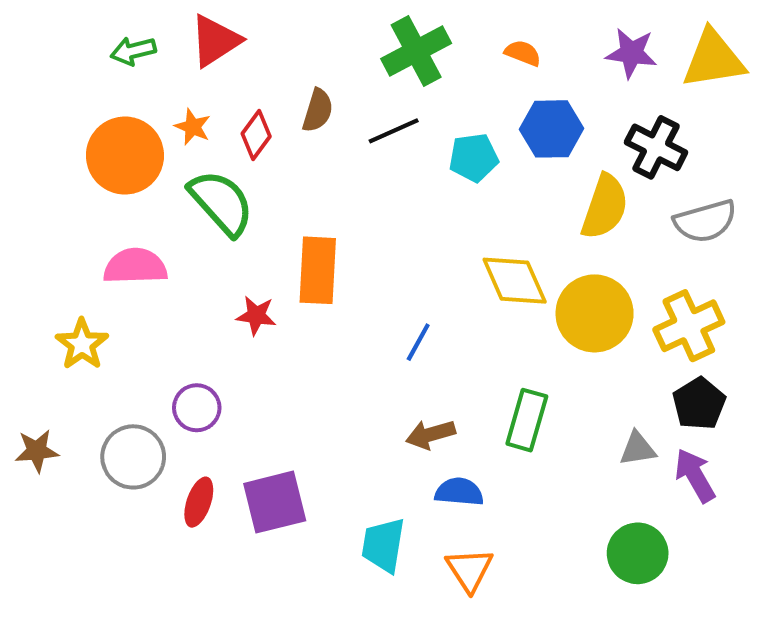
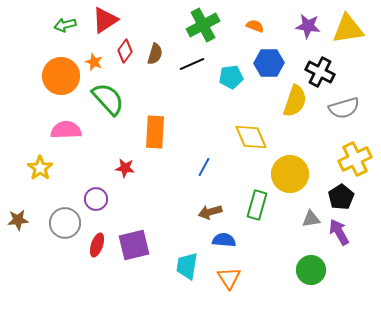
red diamond: (256, 135) -> (125, 51), moved
yellow circle: (595, 313) -> (290, 174), moved
red star: (256, 315) -> (125, 168), moved
yellow cross: (689, 326) -> (355, 159), moved

